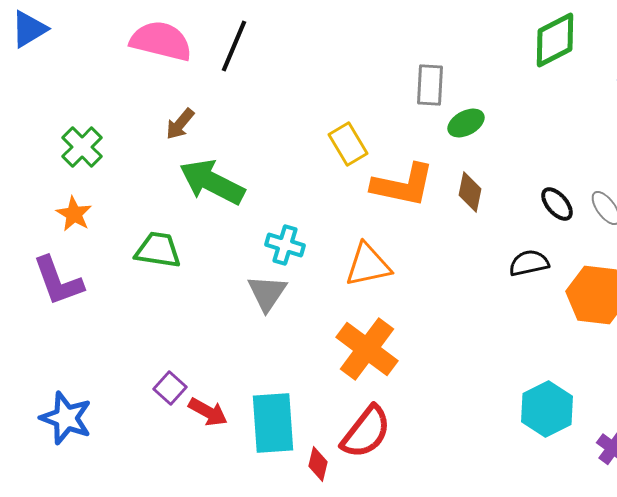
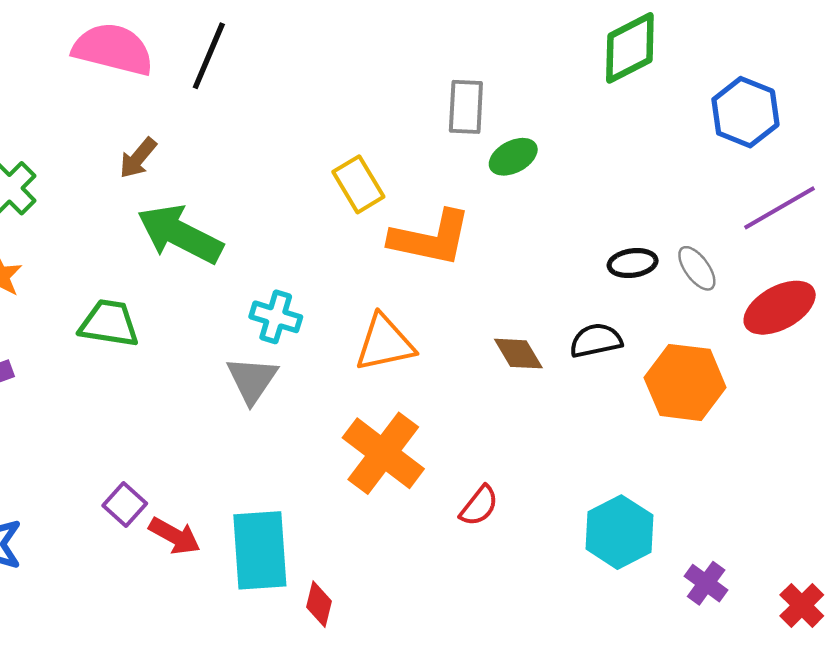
brown diamond: (470, 192) -> (518, 354), moved, turned -42
black ellipse: (557, 204) -> (633, 263), turned -57
red semicircle: (366, 432) -> (479, 506), moved, size x0.6

